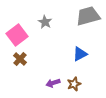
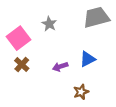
purple arrow: (53, 83) -> (60, 67), moved

